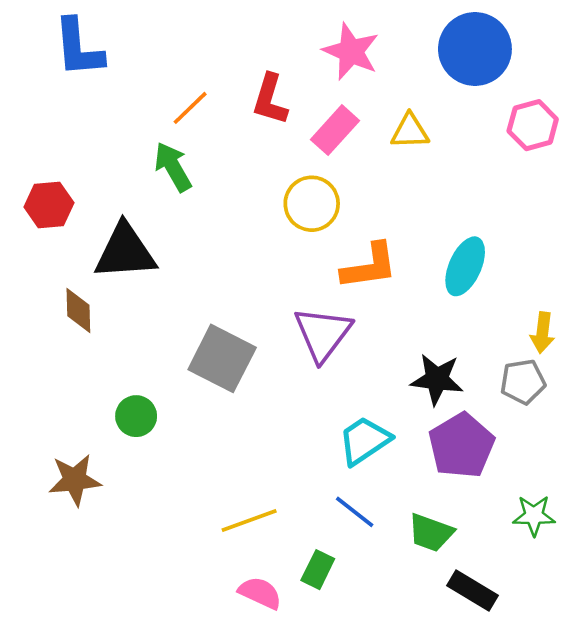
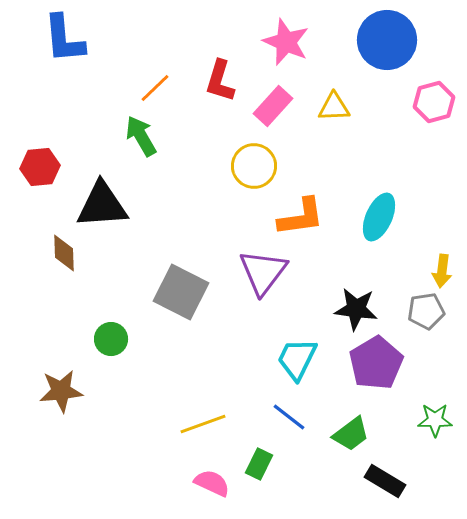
cyan trapezoid: (364, 441) -> (297, 359), turned -30
green trapezoid: (431, 533) -> (351, 434), turned -57

